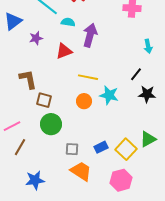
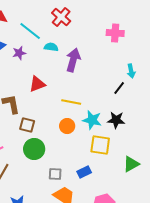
purple star: (36, 38) -> (19, 53), moved
red triangle: (64, 51) -> (37, 84), moved
black line: (136, 74) -> (119, 88), moved
black star: (147, 94) -> (116, 120), moved
yellow square: (126, 149) -> (100, 145), moved, turned -35

